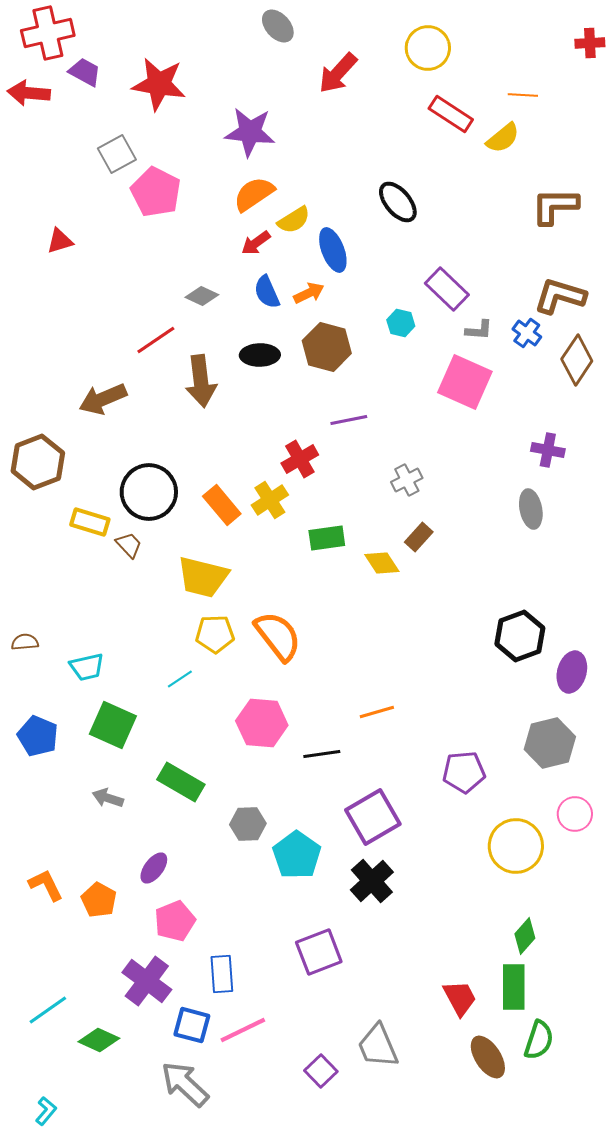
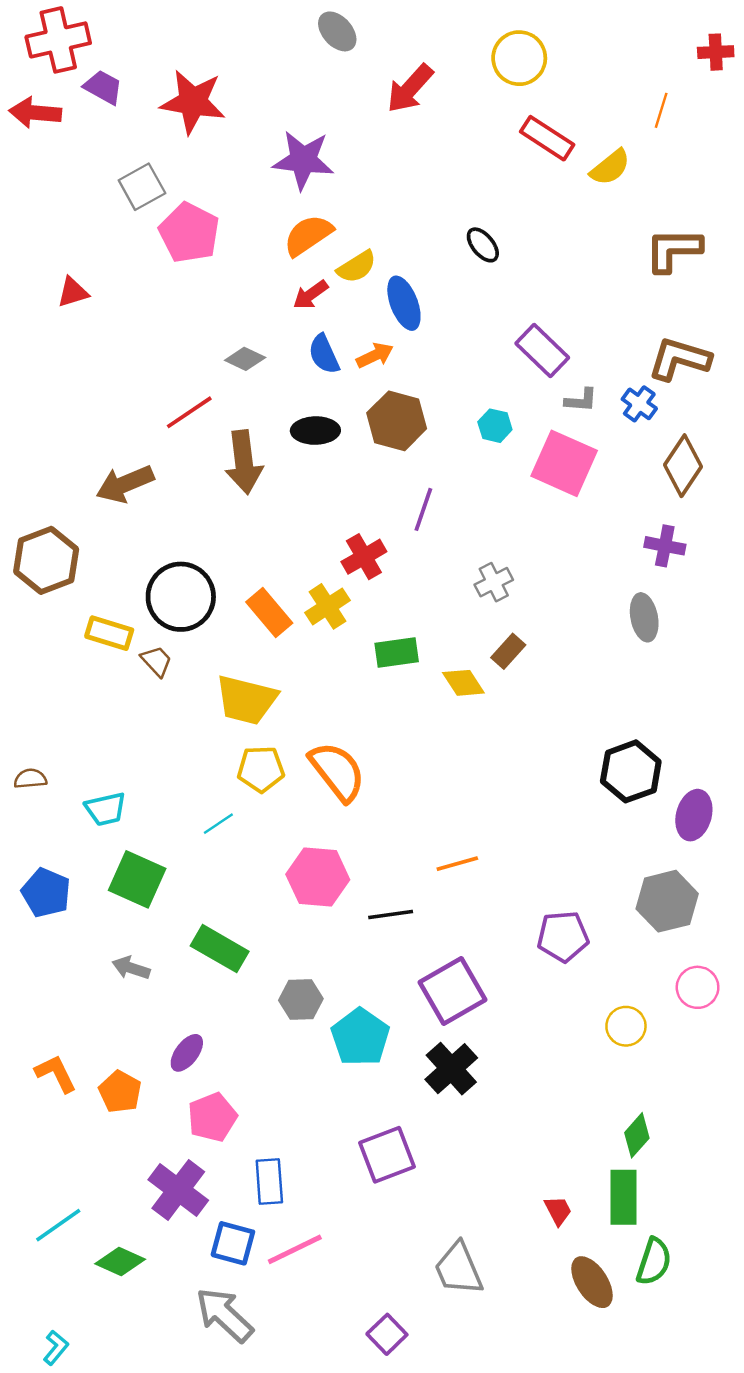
orange line: (523, 95) -> (661, 110), moved, turned -76
black ellipse: (398, 202) -> (483, 245), size x0.7
cyan hexagon: (401, 323) -> (495, 426), moved
brown diamond: (577, 360) -> (683, 466), moved
purple line: (349, 420) -> (423, 509), turned -60
yellow circle: (516, 846) -> (626, 1026), size x0.6
red trapezoid: (460, 998) -> (558, 1211), size x0.7
purple square: (321, 1071) -> (387, 1334), moved

